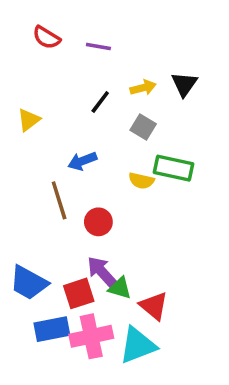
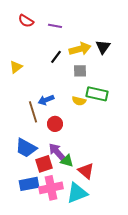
yellow arrow: (143, 88) -> (80, 49), size x1.5
gray square: (143, 127) -> (80, 71), turned -32
blue arrow: (82, 161) -> (46, 100), moved
blue trapezoid: (29, 283) -> (26, 148), moved

